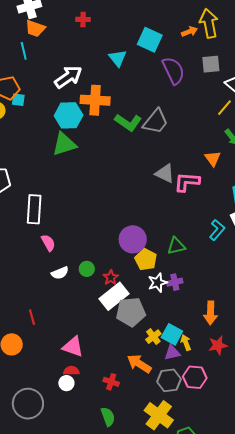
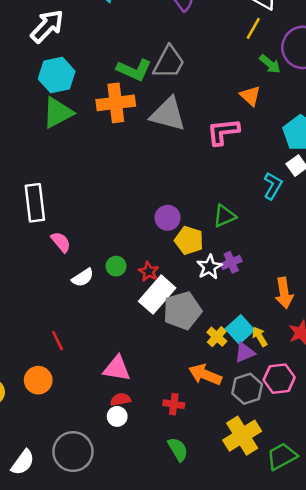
orange cross: (95, 100) -> (116, 103), moved
gray triangle: (165, 173) -> (168, 114), moved, size x1.4
purple circle: (133, 239) -> (168, 218), size x0.7
cyan square: (172, 334) -> (240, 329), turned 30
yellow cross: (159, 415) -> (242, 436), turned 32

